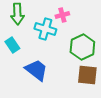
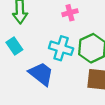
cyan cross: (45, 29) -> (61, 48), moved

